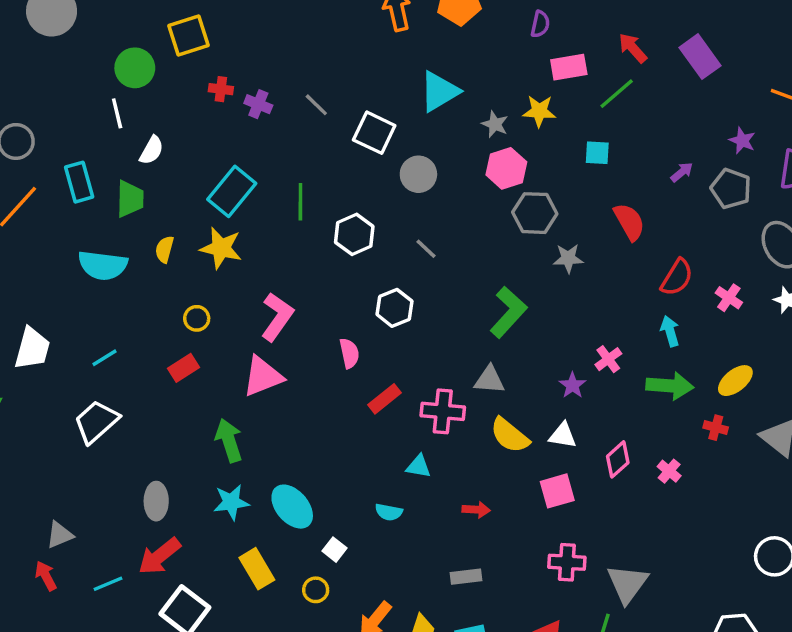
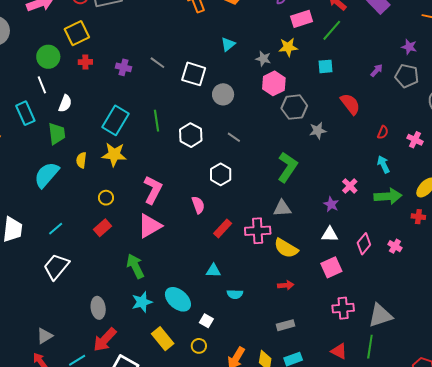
red cross: (221, 89) -> (85, 62), moved
cyan triangle: (439, 91) -> (228, 44), size x0.6
cyan rectangle: (79, 182) -> (25, 113), moved
cyan semicircle: (103, 265) -> (47, 175), turned 132
red semicircle: (677, 277) -> (383, 132), size x0.6
yellow semicircle: (510, 435) -> (286, 248), moved
cyan triangle: (419, 466) -> (213, 271), moved
gray triangle: (627, 584) -> (380, 315), turned 44

